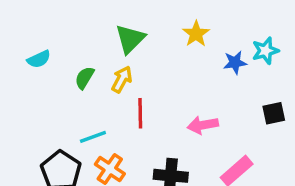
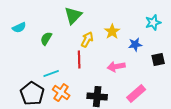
yellow star: (196, 34) -> (112, 32), moved
blue star: (235, 63) -> (135, 45), moved
yellow arrow: (122, 79) -> (87, 40), moved

